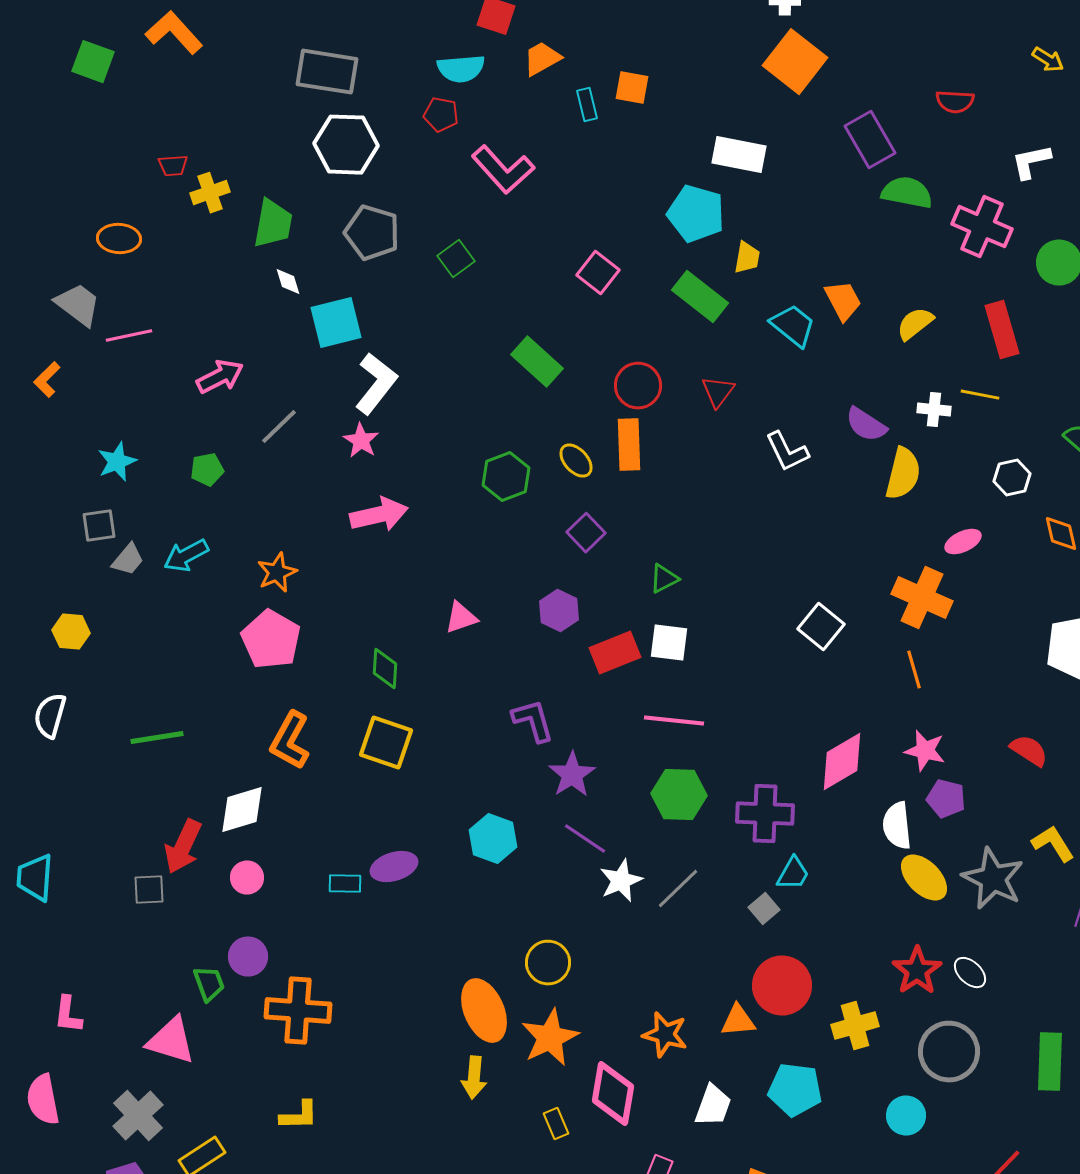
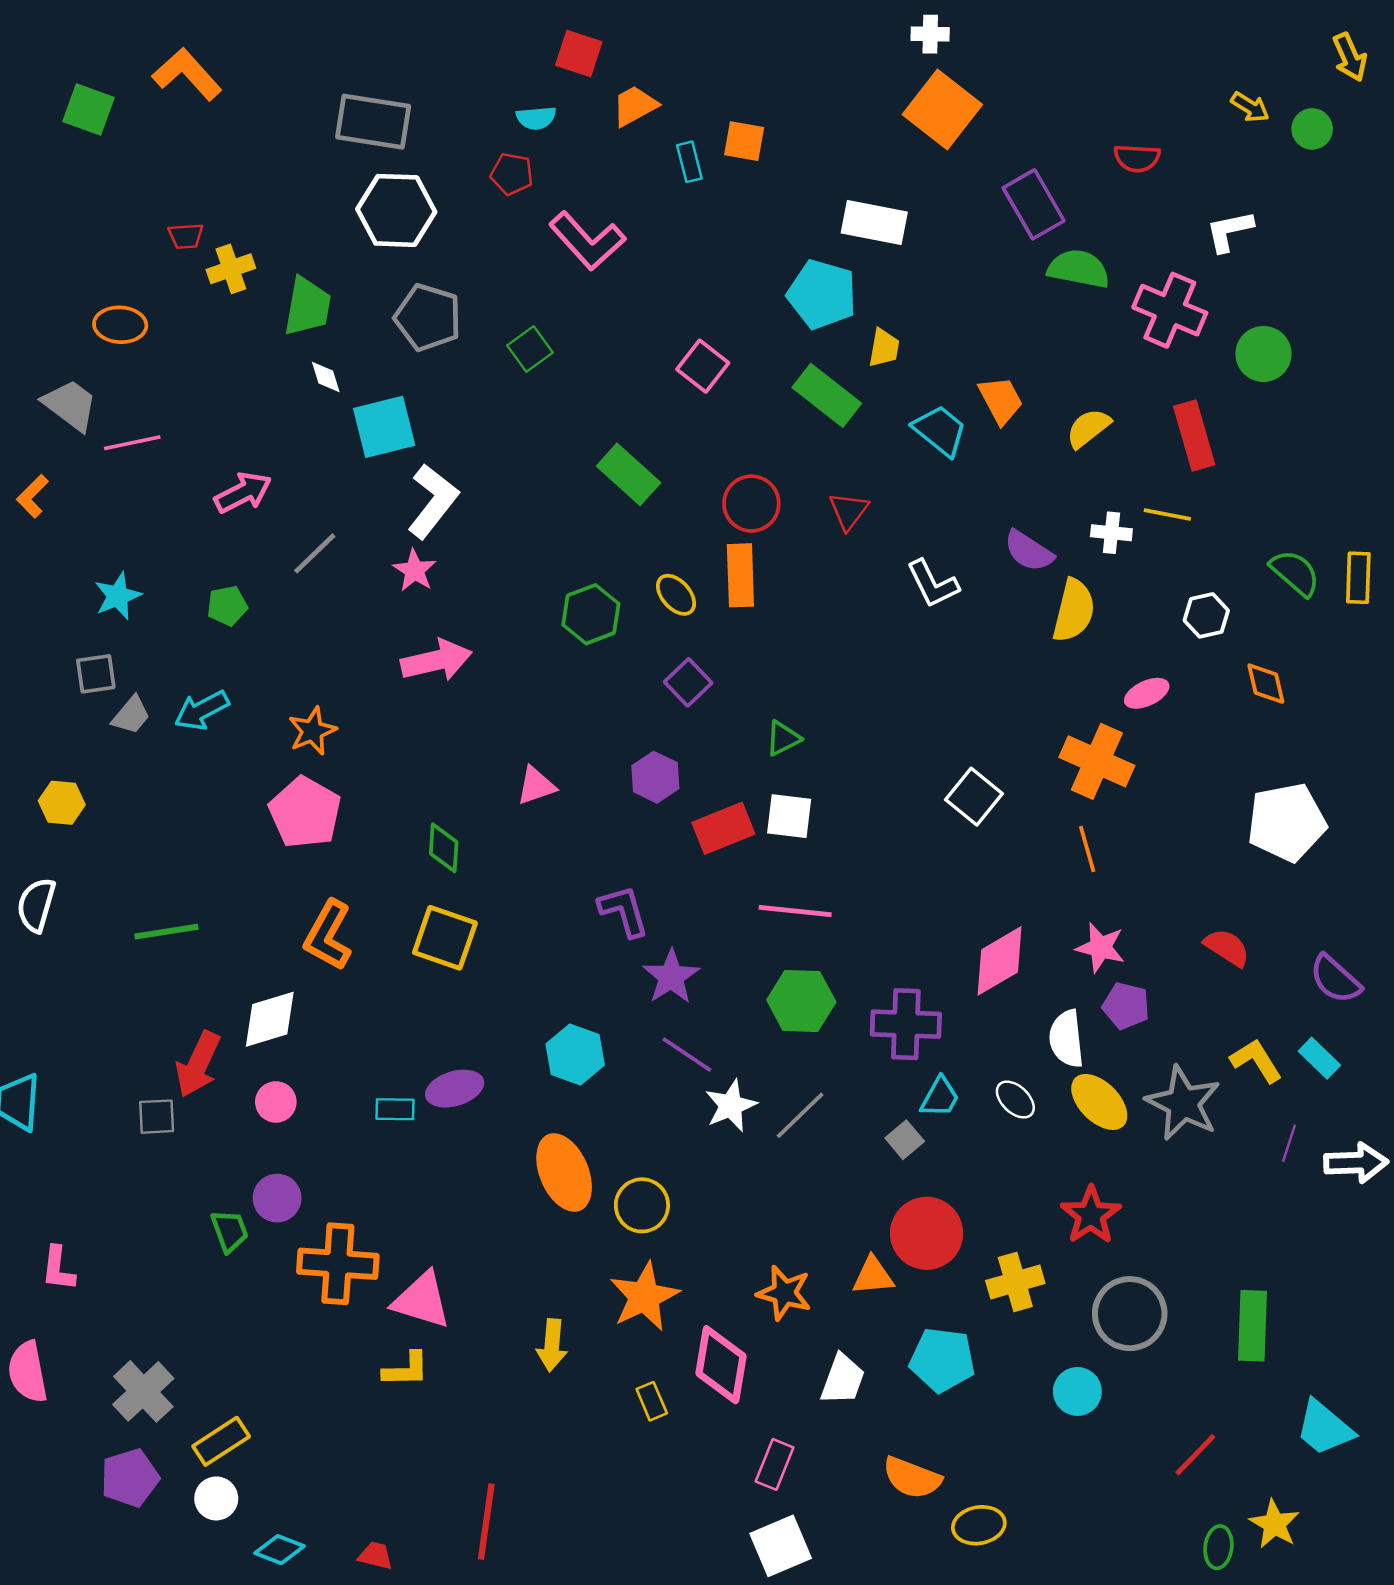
cyan semicircle: (461, 69) -> (536, 118), size x0.7
white ellipse: (970, 973) -> (1015, 1100), moved
orange ellipse: (484, 1011) -> (564, 1173), moved
pink triangle: (171, 1041) -> (422, 1300), moved
yellow L-shape: (299, 1116) -> (406, 1370), moved

